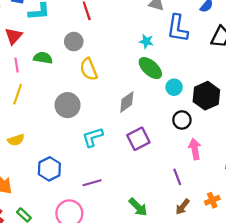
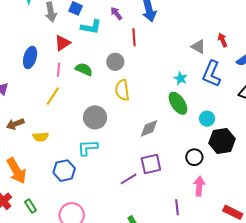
cyan circle: (174, 87) -> (207, 119), moved
cyan L-shape: (93, 137) -> (88, 148), moved
purple line: (92, 183) -> (129, 179), moved, turned -30

